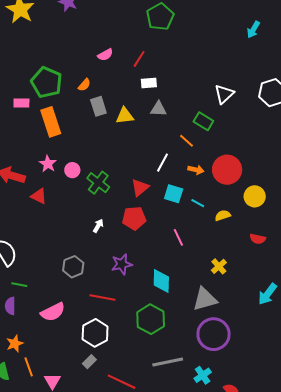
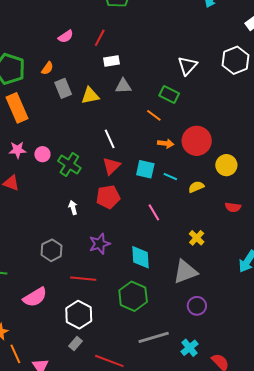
white line: (162, 163) -> (110, 139), moved, turned -48
pink star: (48, 164) -> (18, 150), turned -30
white arrow: (98, 226) -> (73, 208), turned -40
purple circle: (214, 334) -> (197, 306), size x0.6

